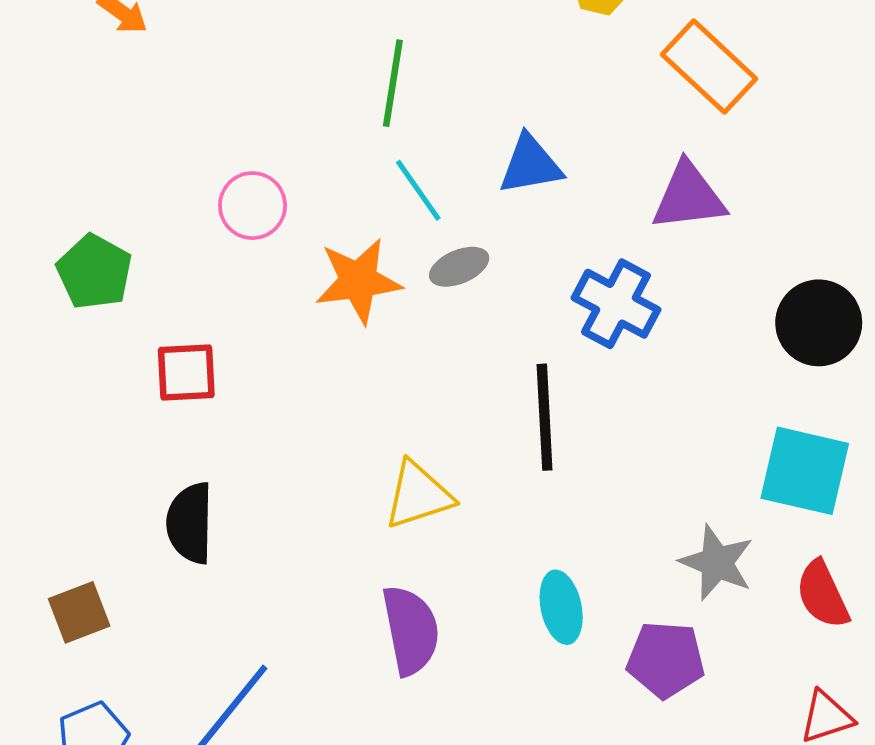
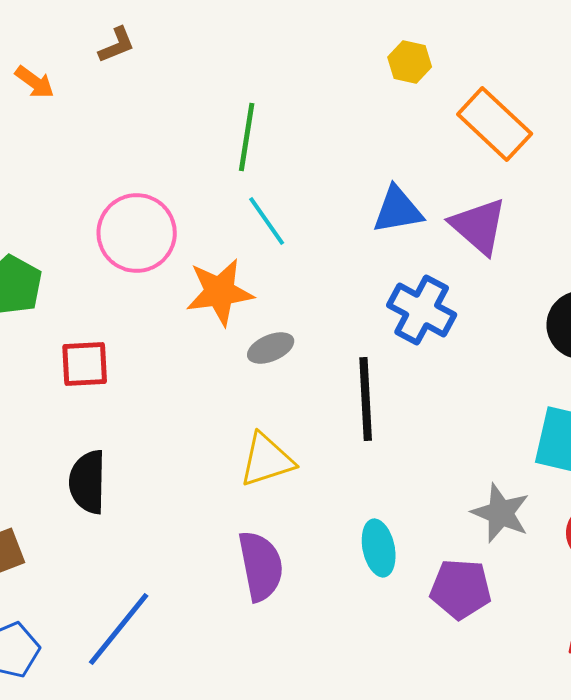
blue triangle: (531, 165) -> (398, 210), moved
purple triangle: (689, 197) -> (479, 226), turned 48
pink circle: (253, 206) -> (137, 233), size x1.5
gray ellipse: (459, 267) -> (271, 348), moved

